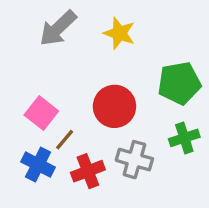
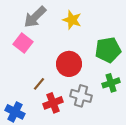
pink square: (41, 113) -> (23, 43), moved
blue cross: (38, 165) -> (15, 112), moved

